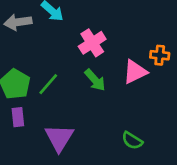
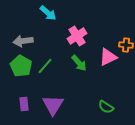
gray arrow: (18, 22) -> (23, 41), moved
purple rectangle: (18, 117) -> (24, 104), moved

